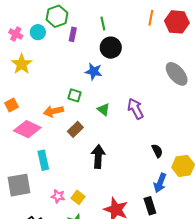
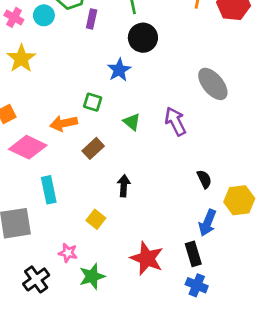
blue star: (94, 71) -> (119, 70), turned 30
gray ellipse: (177, 74) -> (213, 84), moved
black arrow: (98, 156) -> (124, 186), size x0.7
pink star: (58, 196) -> (68, 253), moved
yellow square: (78, 197) -> (96, 219), moved

